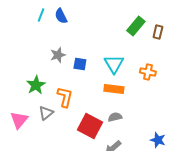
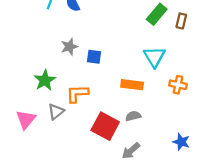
cyan triangle: (114, 64) -> (154, 57), moved
orange cross: (148, 72) -> (178, 85), moved
orange L-shape: (65, 97) -> (77, 94), turned -105

